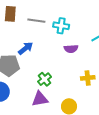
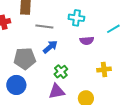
gray line: (36, 21) -> (44, 26), moved
blue arrow: (26, 48) -> (50, 47), moved

